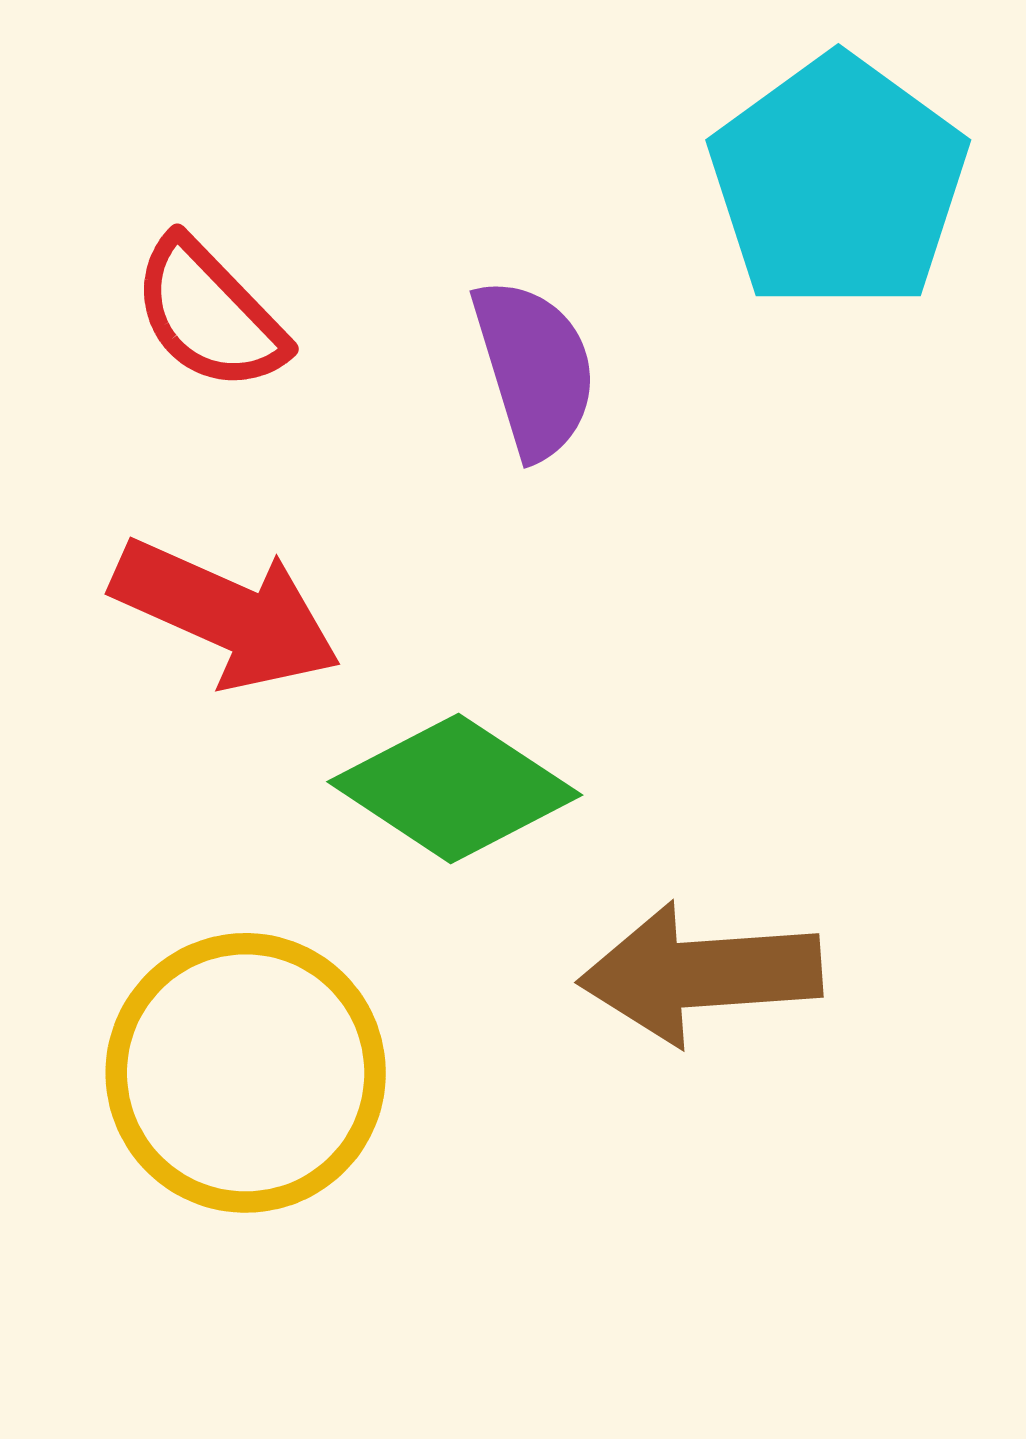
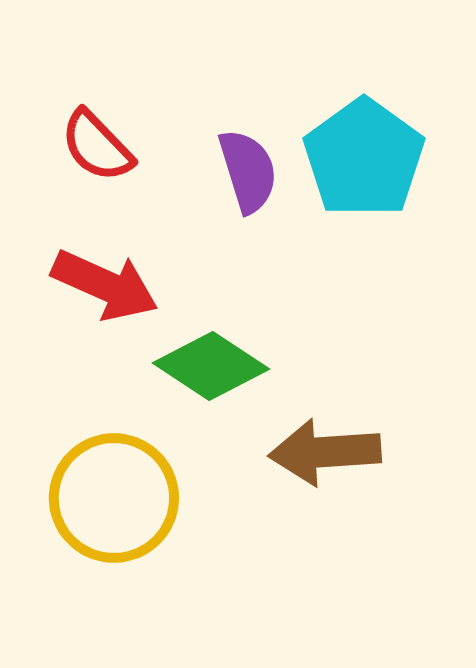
cyan pentagon: (838, 183) -> (364, 158), moved

